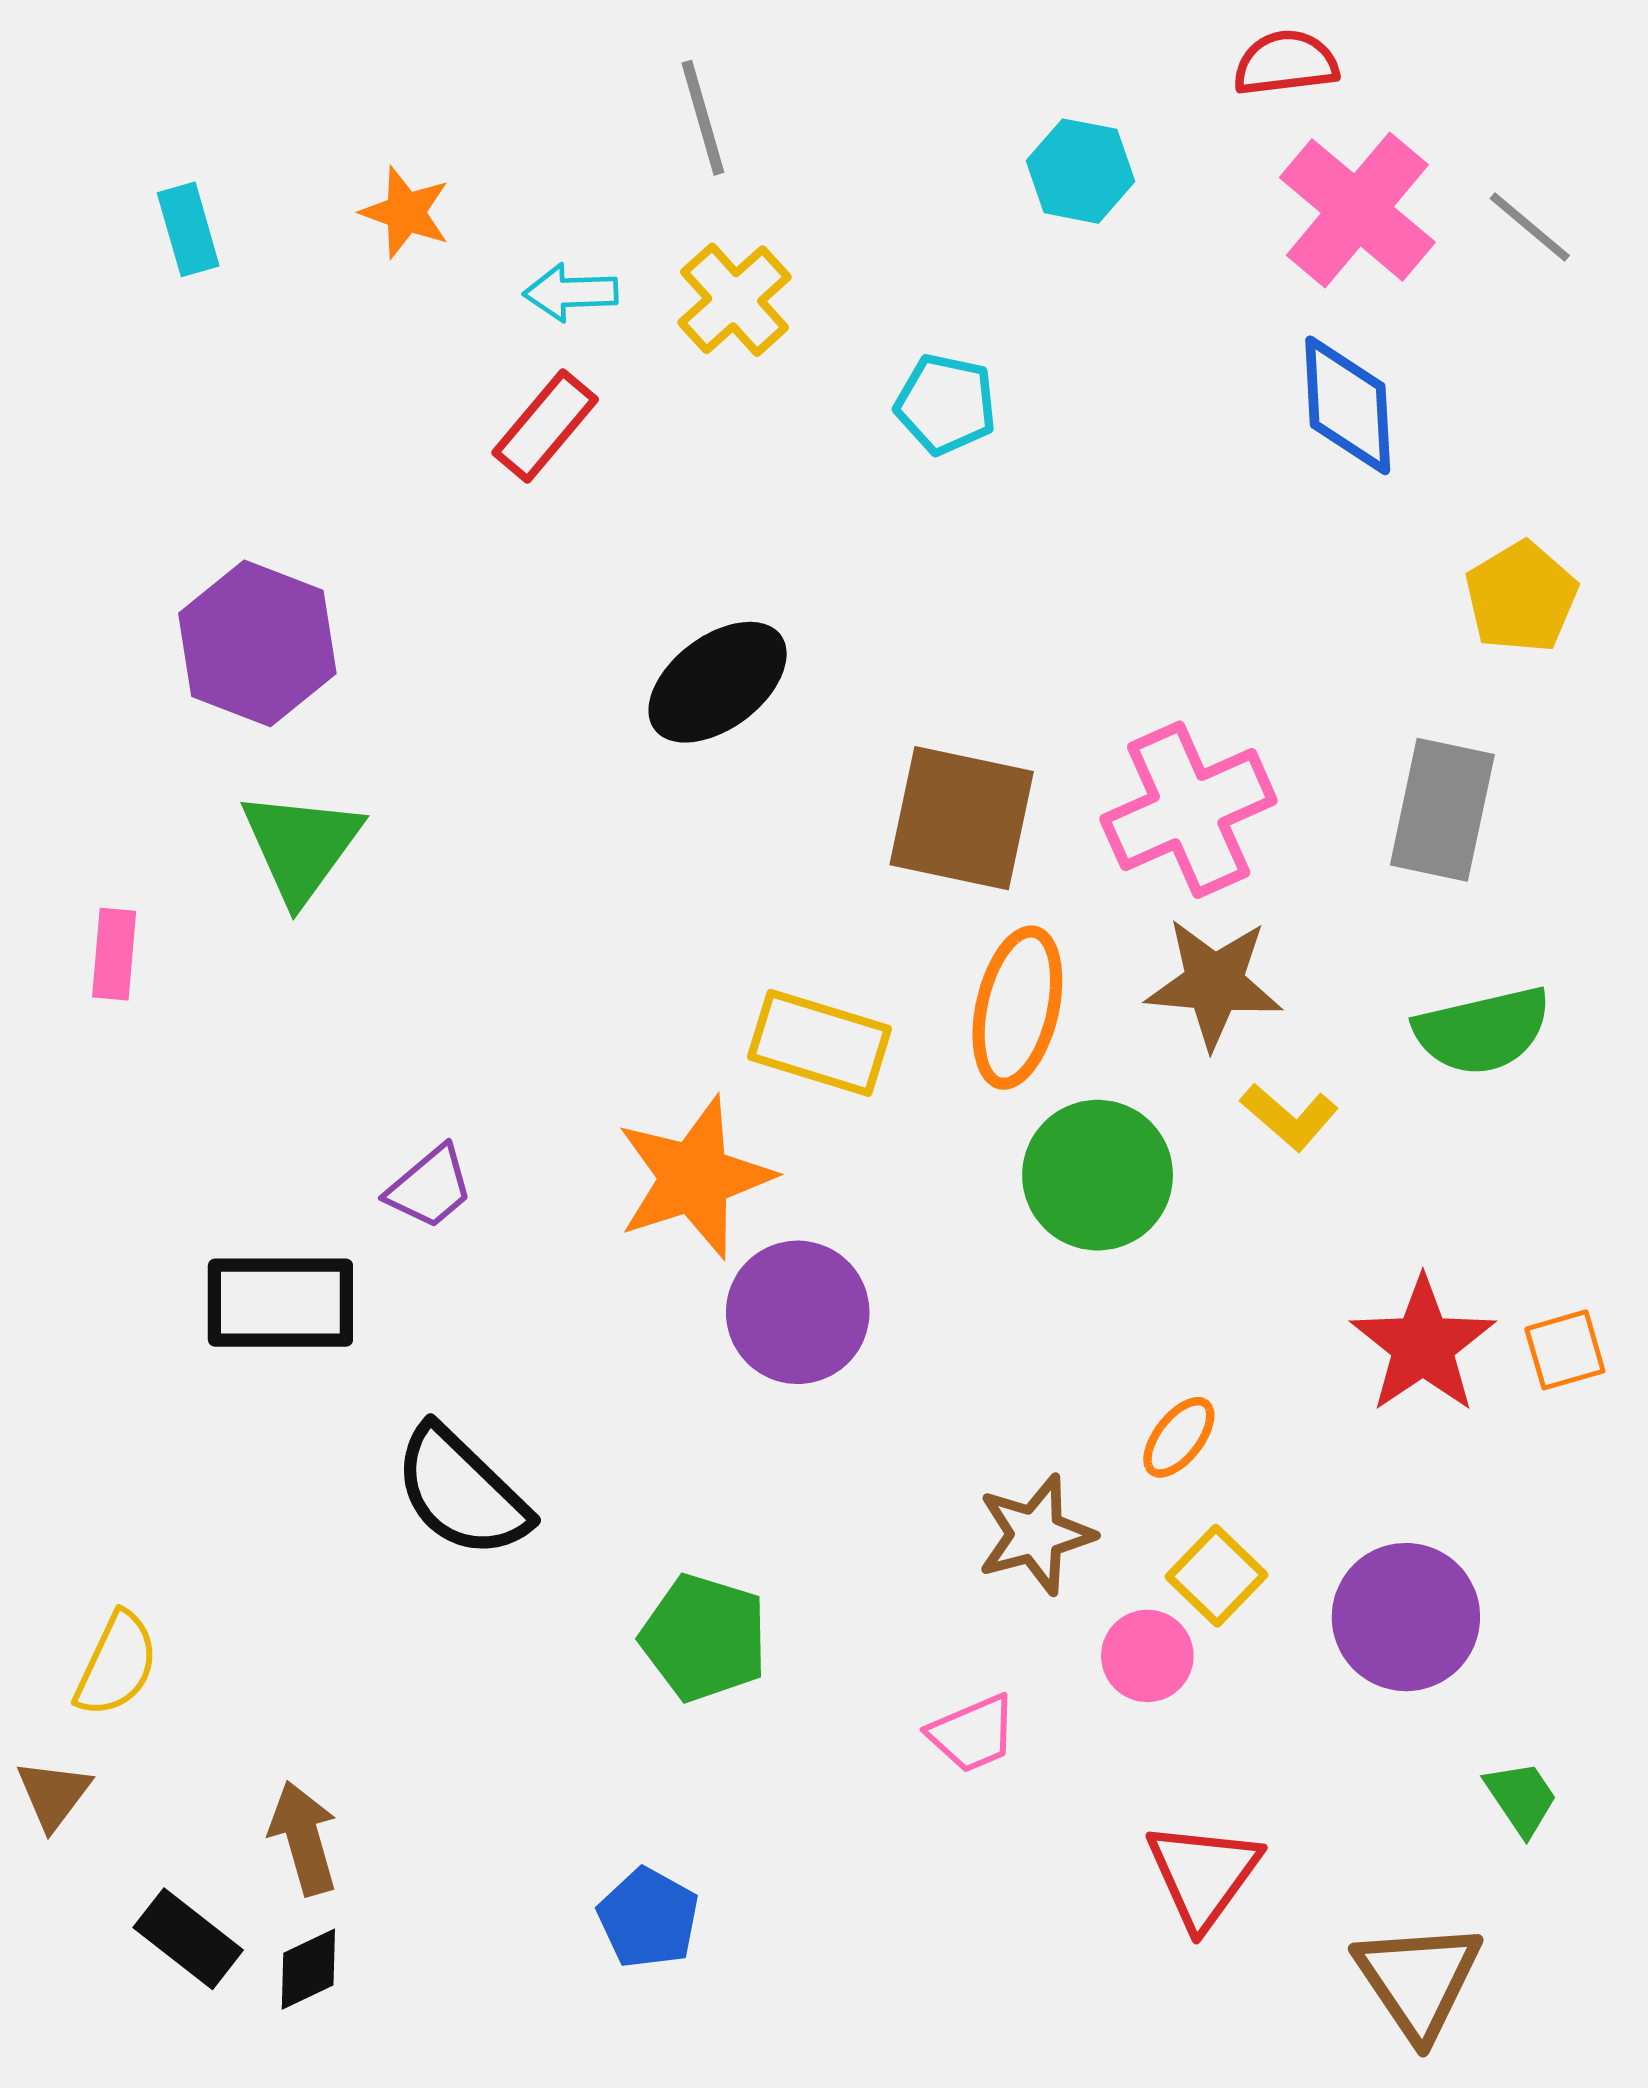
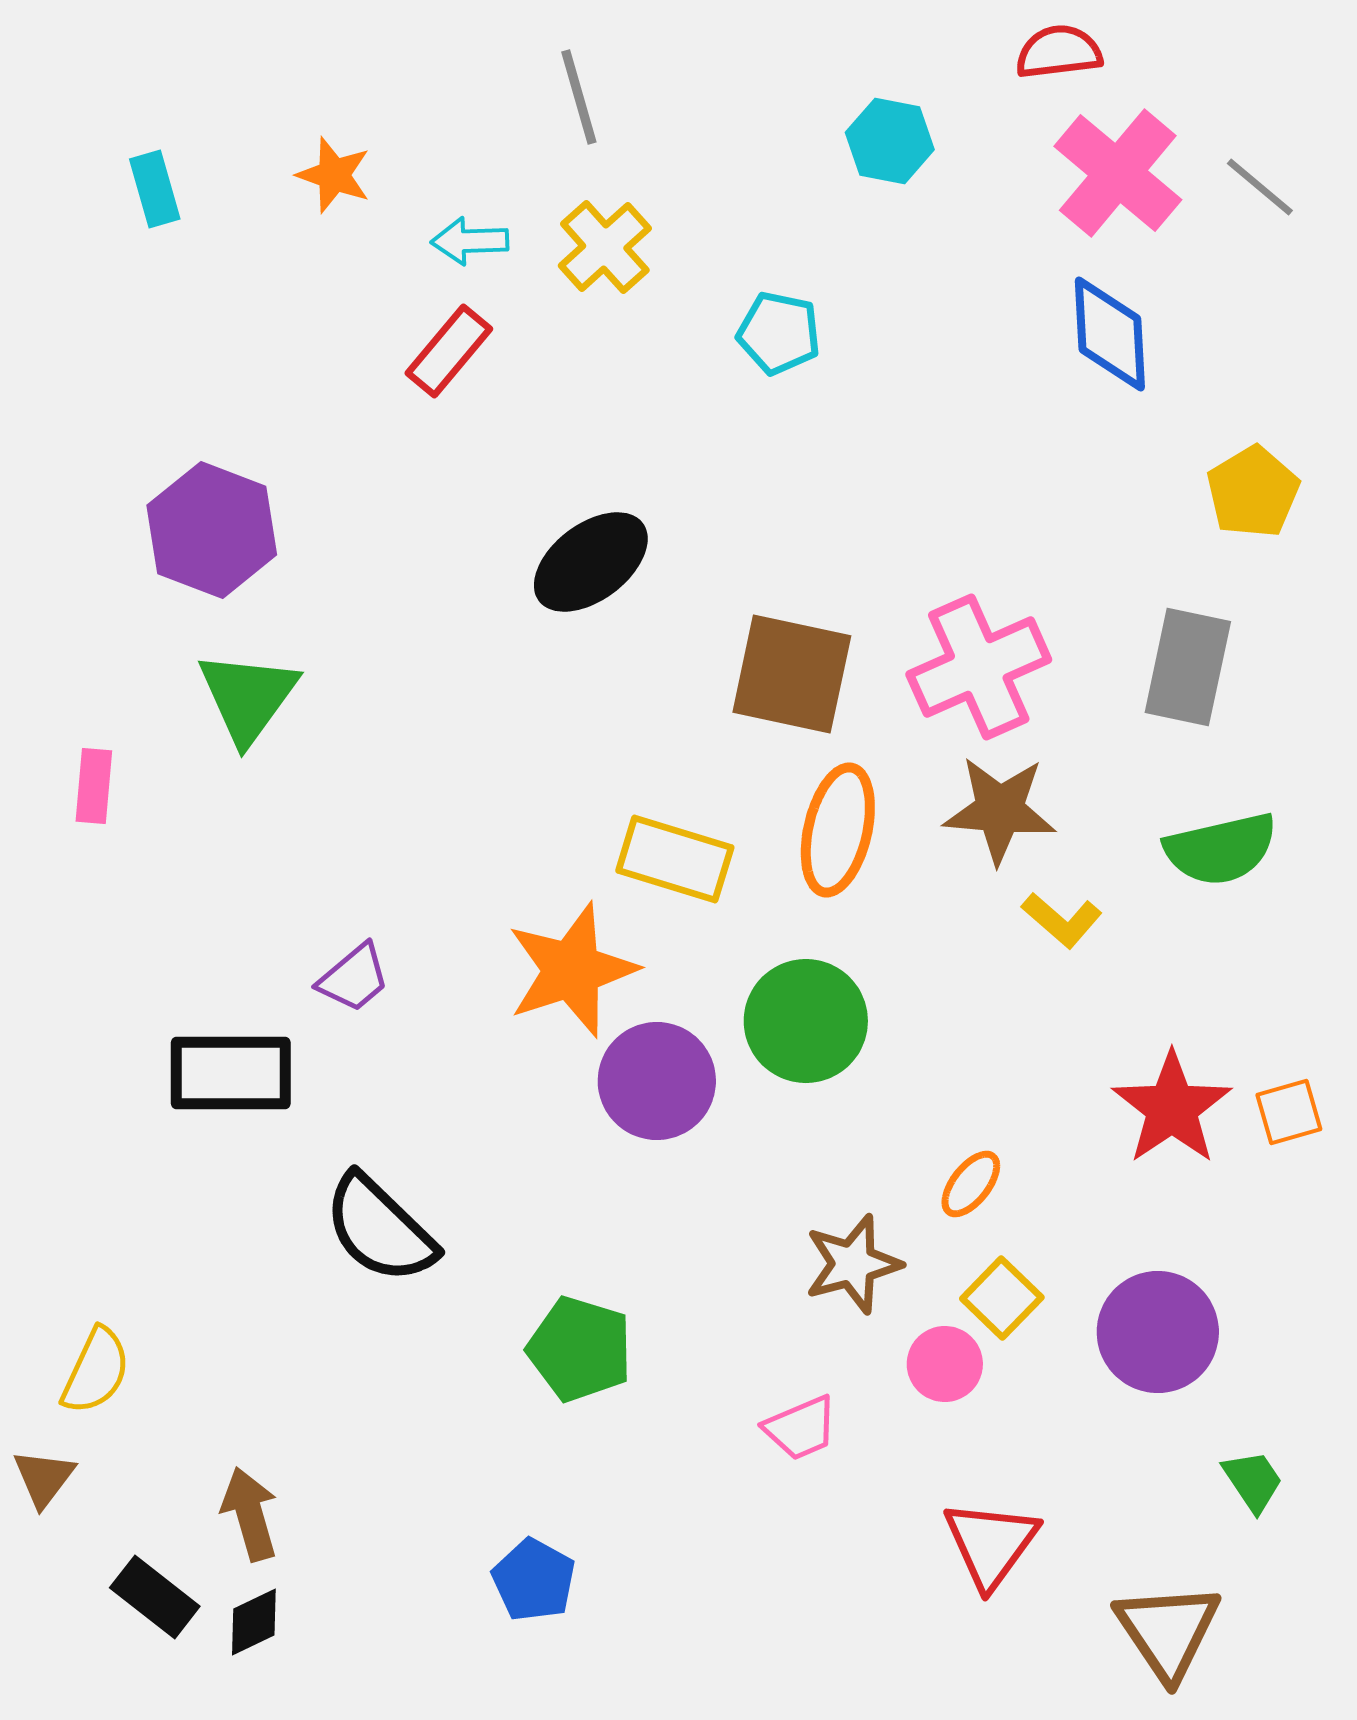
green circle: (1098, 1175) -> (806, 1021), moved

